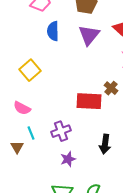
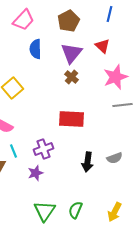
brown cross: (111, 88) -> (72, 77), moved
purple star: (68, 159) -> (36, 173), moved

